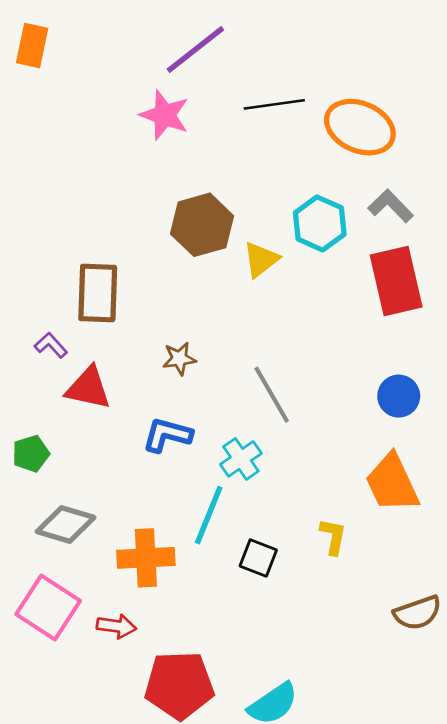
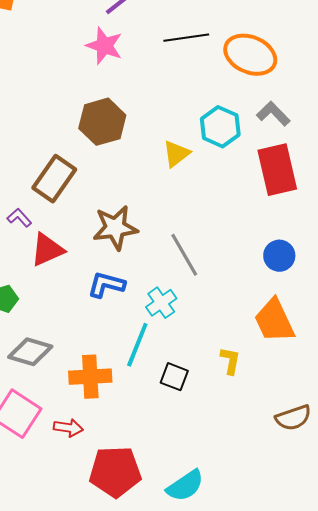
brown hexagon: (202, 225) -> (102, 122), moved
brown rectangle: (98, 293) -> (54, 179), turned 33
brown star: (179, 359) -> (115, 228), size x1.8
red triangle: (88, 388) -> (47, 250), turned -36

